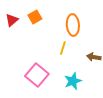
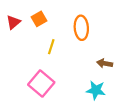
yellow line: (63, 48) -> (51, 47), moved
cyan star: (73, 81) -> (96, 90), moved, turned 30

